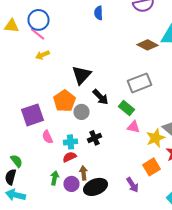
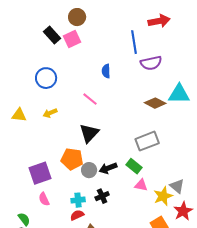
yellow triangle: (12, 26) -> (19, 115), moved
pink line: (38, 34) -> (90, 99), moved
black arrow: (100, 97) -> (108, 168), moved, turned 114
orange pentagon: (64, 101) -> (72, 159), turned -30
pink semicircle: (48, 137) -> (44, 199), moved

